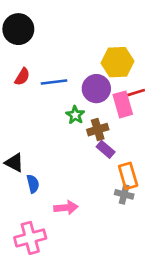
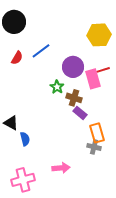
yellow hexagon: (117, 62) -> (99, 35), moved
blue line: (54, 82) -> (41, 51), moved, turned -30
brown cross: (98, 130) -> (74, 98), turned 35
pink arrow: (66, 208) -> (61, 168), moved

